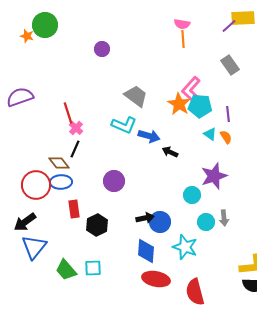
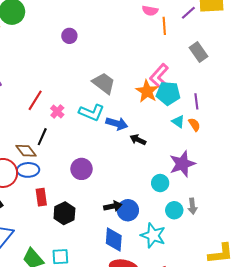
purple line: (229, 26) -> (188, 13), moved
orange line: (183, 39) -> (164, 26), moved
red line: (68, 113) -> (35, 100), turned 50
pink cross: (76, 128) -> (57, 111), moved

